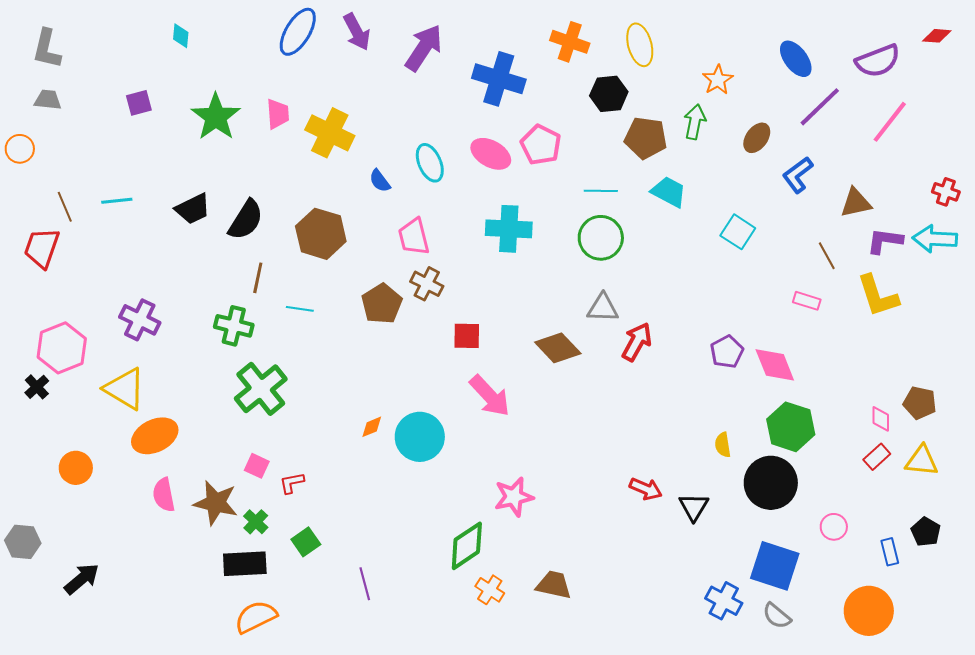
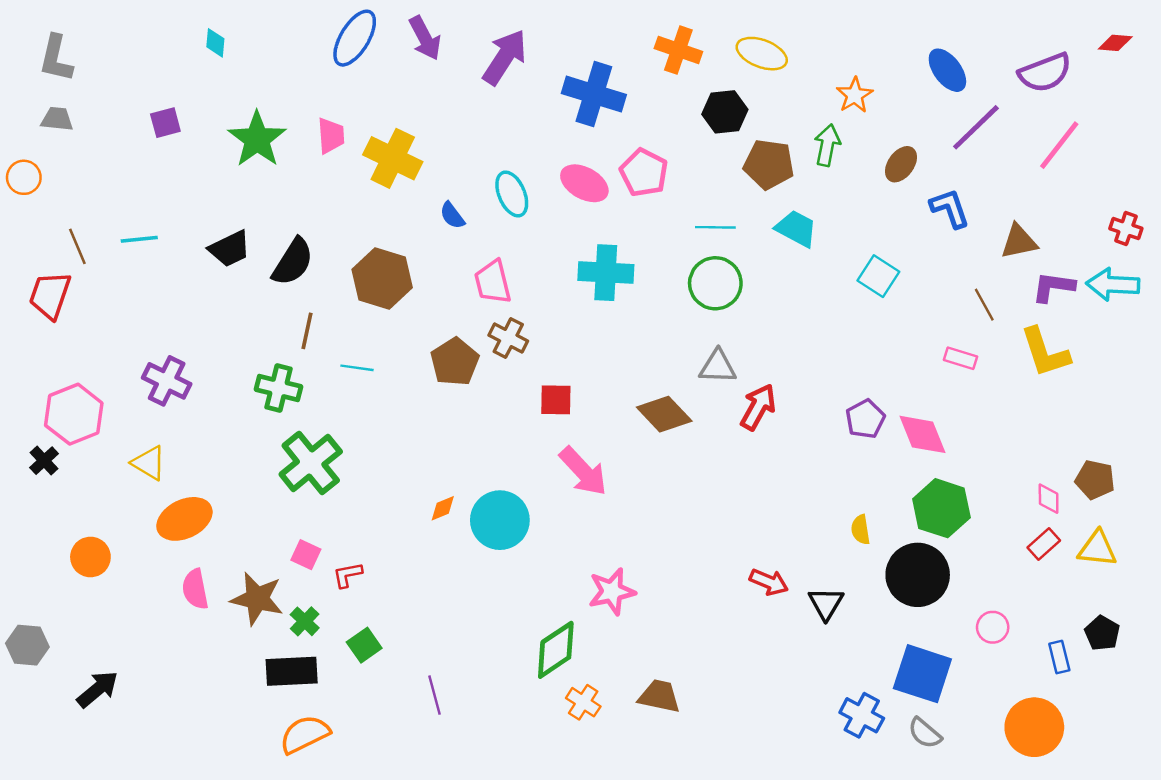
yellow ellipse: (640, 45) -> (762, 54), turned -54
blue L-shape: (798, 175) -> (950, 208), turned 108
yellow triangle: (125, 389) -> (149, 463), size x0.7

